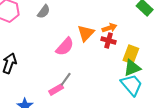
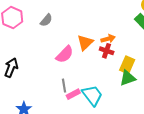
gray line: (66, 79) -> (64, 86), turned -48
cyan trapezoid: (132, 85) -> (92, 95), moved
pink rectangle: (56, 90) -> (73, 94), moved

